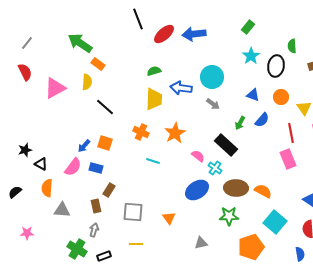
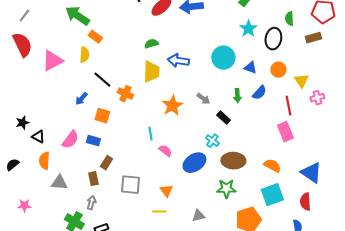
red semicircle: (25, 72) -> (22, 45), size x1.4
cyan circle: (212, 77) -> (223, 58), moved
gray arrow: (213, 104) -> (203, 99), moved
green arrow: (240, 123) -> (237, 96), turned -32
orange cross: (141, 132) -> (125, 94), moved
black rectangle: (226, 145) -> (223, 118), size x0.6
blue arrow: (84, 146) -> (81, 99), moved
pink semicircle: (198, 156) -> (165, 151), moved
cyan line: (153, 161) -> (150, 134), turned 64
orange semicircle: (263, 191) -> (272, 166), moved
cyan square: (275, 222) -> (272, 195), turned 30
yellow line: (136, 244) -> (159, 212), moved

